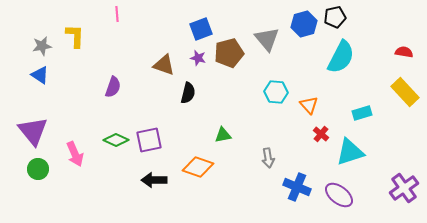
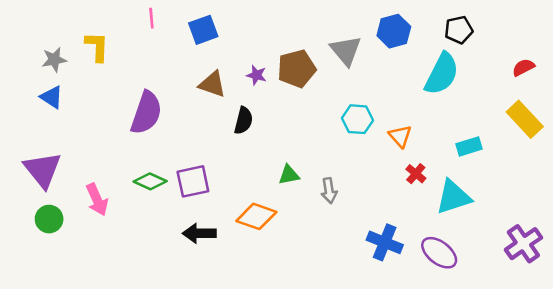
black pentagon: (335, 17) -> (459, 30), moved
blue square: (201, 29) -> (203, 30), moved
red semicircle: (404, 52) -> (523, 67), turned -36
purple semicircle: (113, 87) -> (146, 113), size x1.6
gray arrow: (268, 158) -> (329, 191), moved

